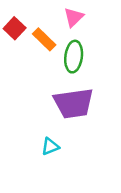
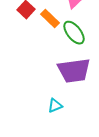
green ellipse: (74, 57) -> (74, 33), turned -45

